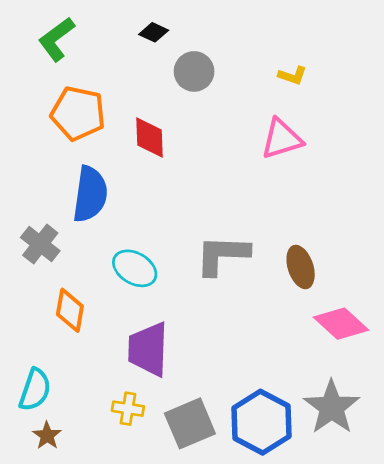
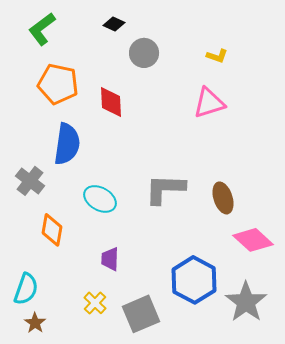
purple trapezoid: (148, 349) -> (110, 259), size x0.6
yellow cross: (128, 409) -> (95, 303), turned 35
blue hexagon: (261, 422) -> (194, 280), moved

